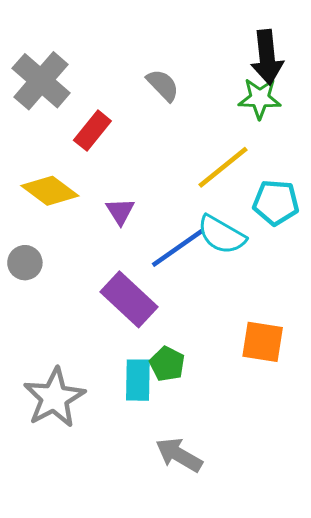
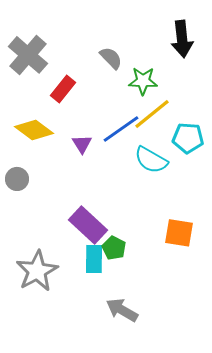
green star: (260, 98) -> (143, 81), moved
blue line: (178, 248) -> (121, 129), moved
purple rectangle: (129, 299) -> (88, 225), moved

